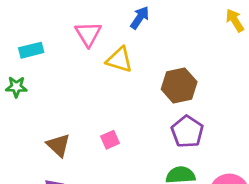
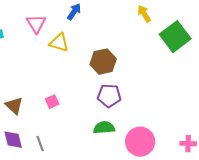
purple pentagon: (187, 132) -> (109, 96), turned -30

